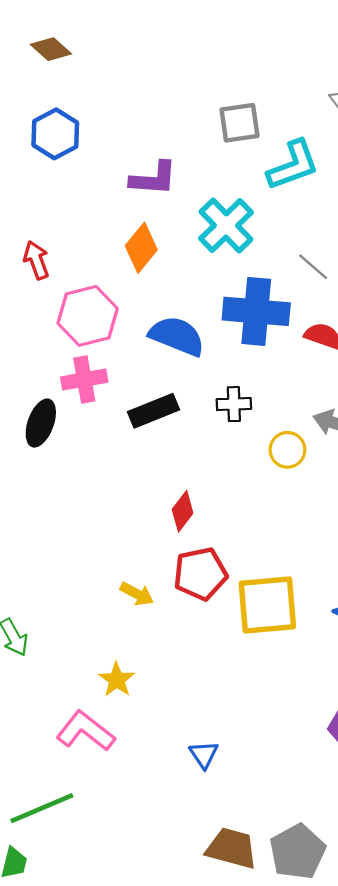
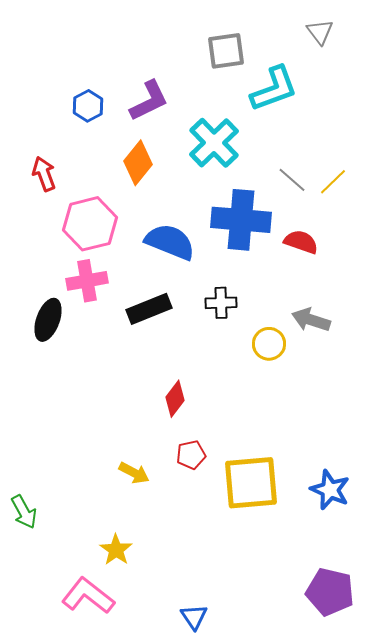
blue hexagon: (55, 134) -> (88, 106), moved, size x0.7
purple L-shape: (154, 179) -> (149, 101), turned -30
red pentagon: (200, 574) -> (191, 455), size x0.6

